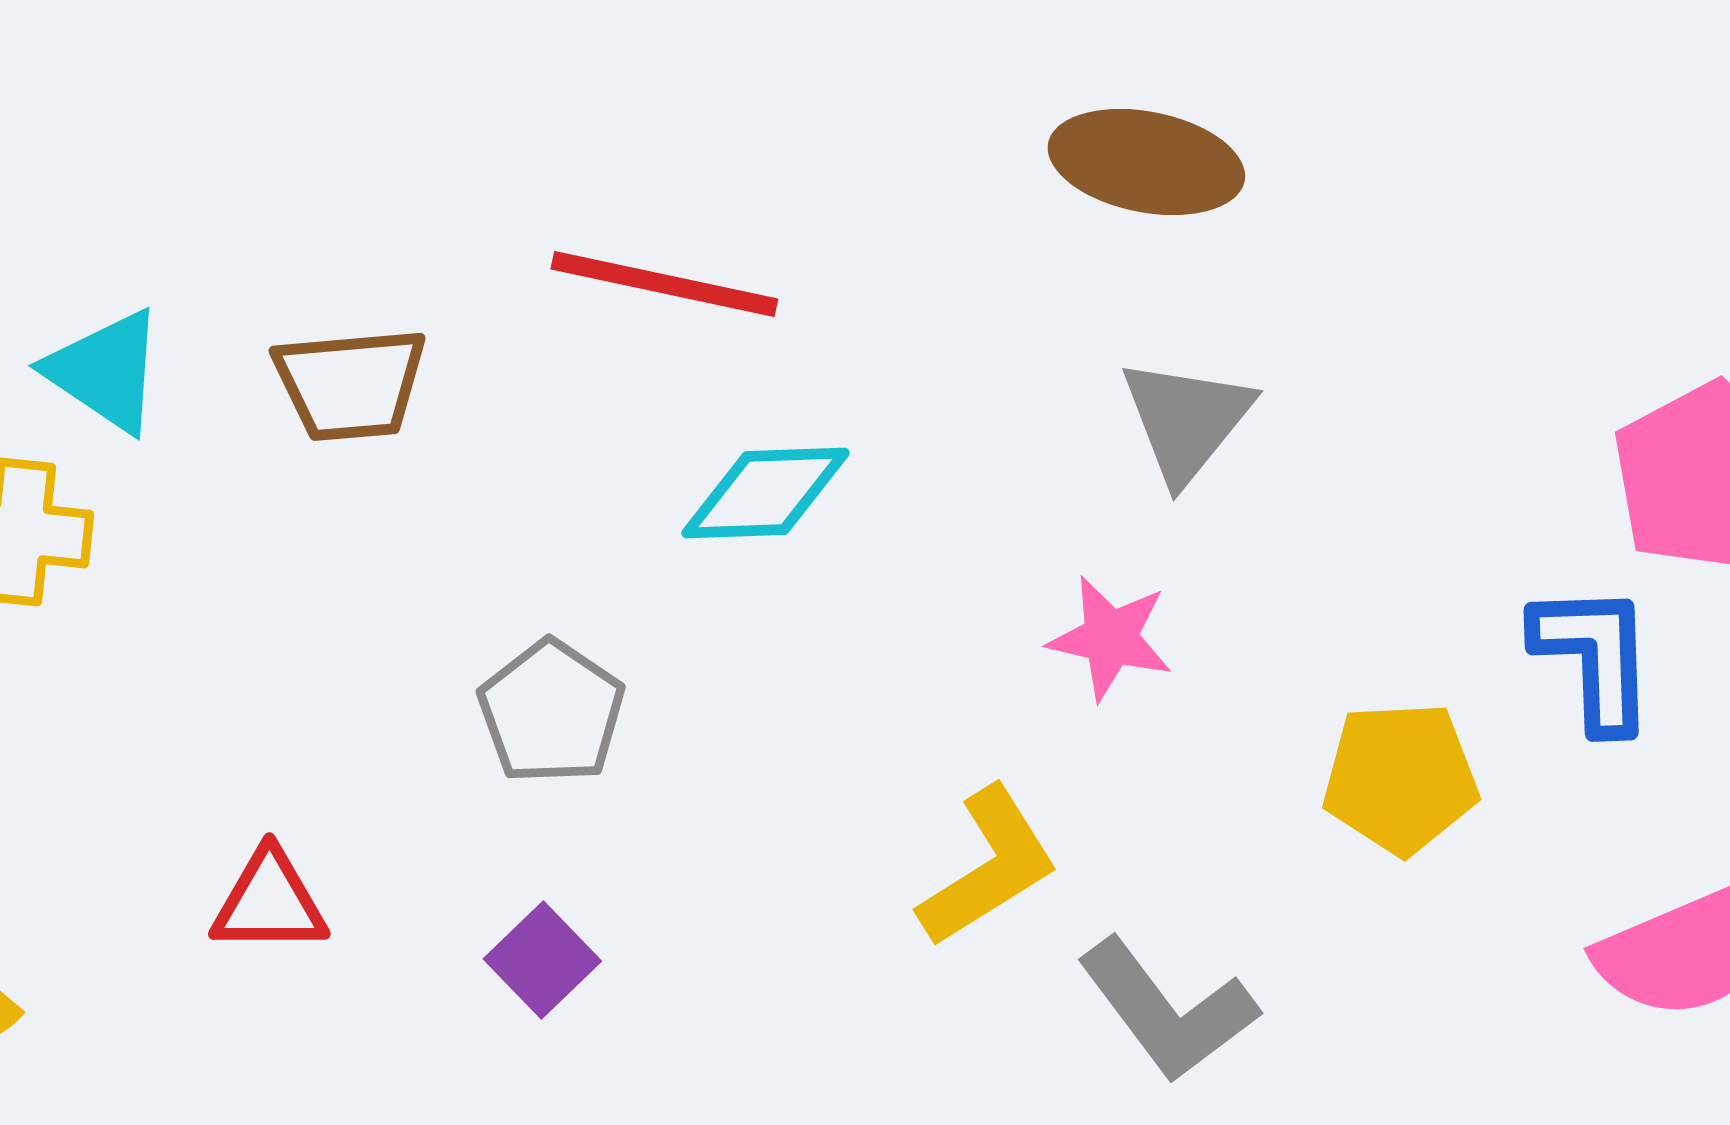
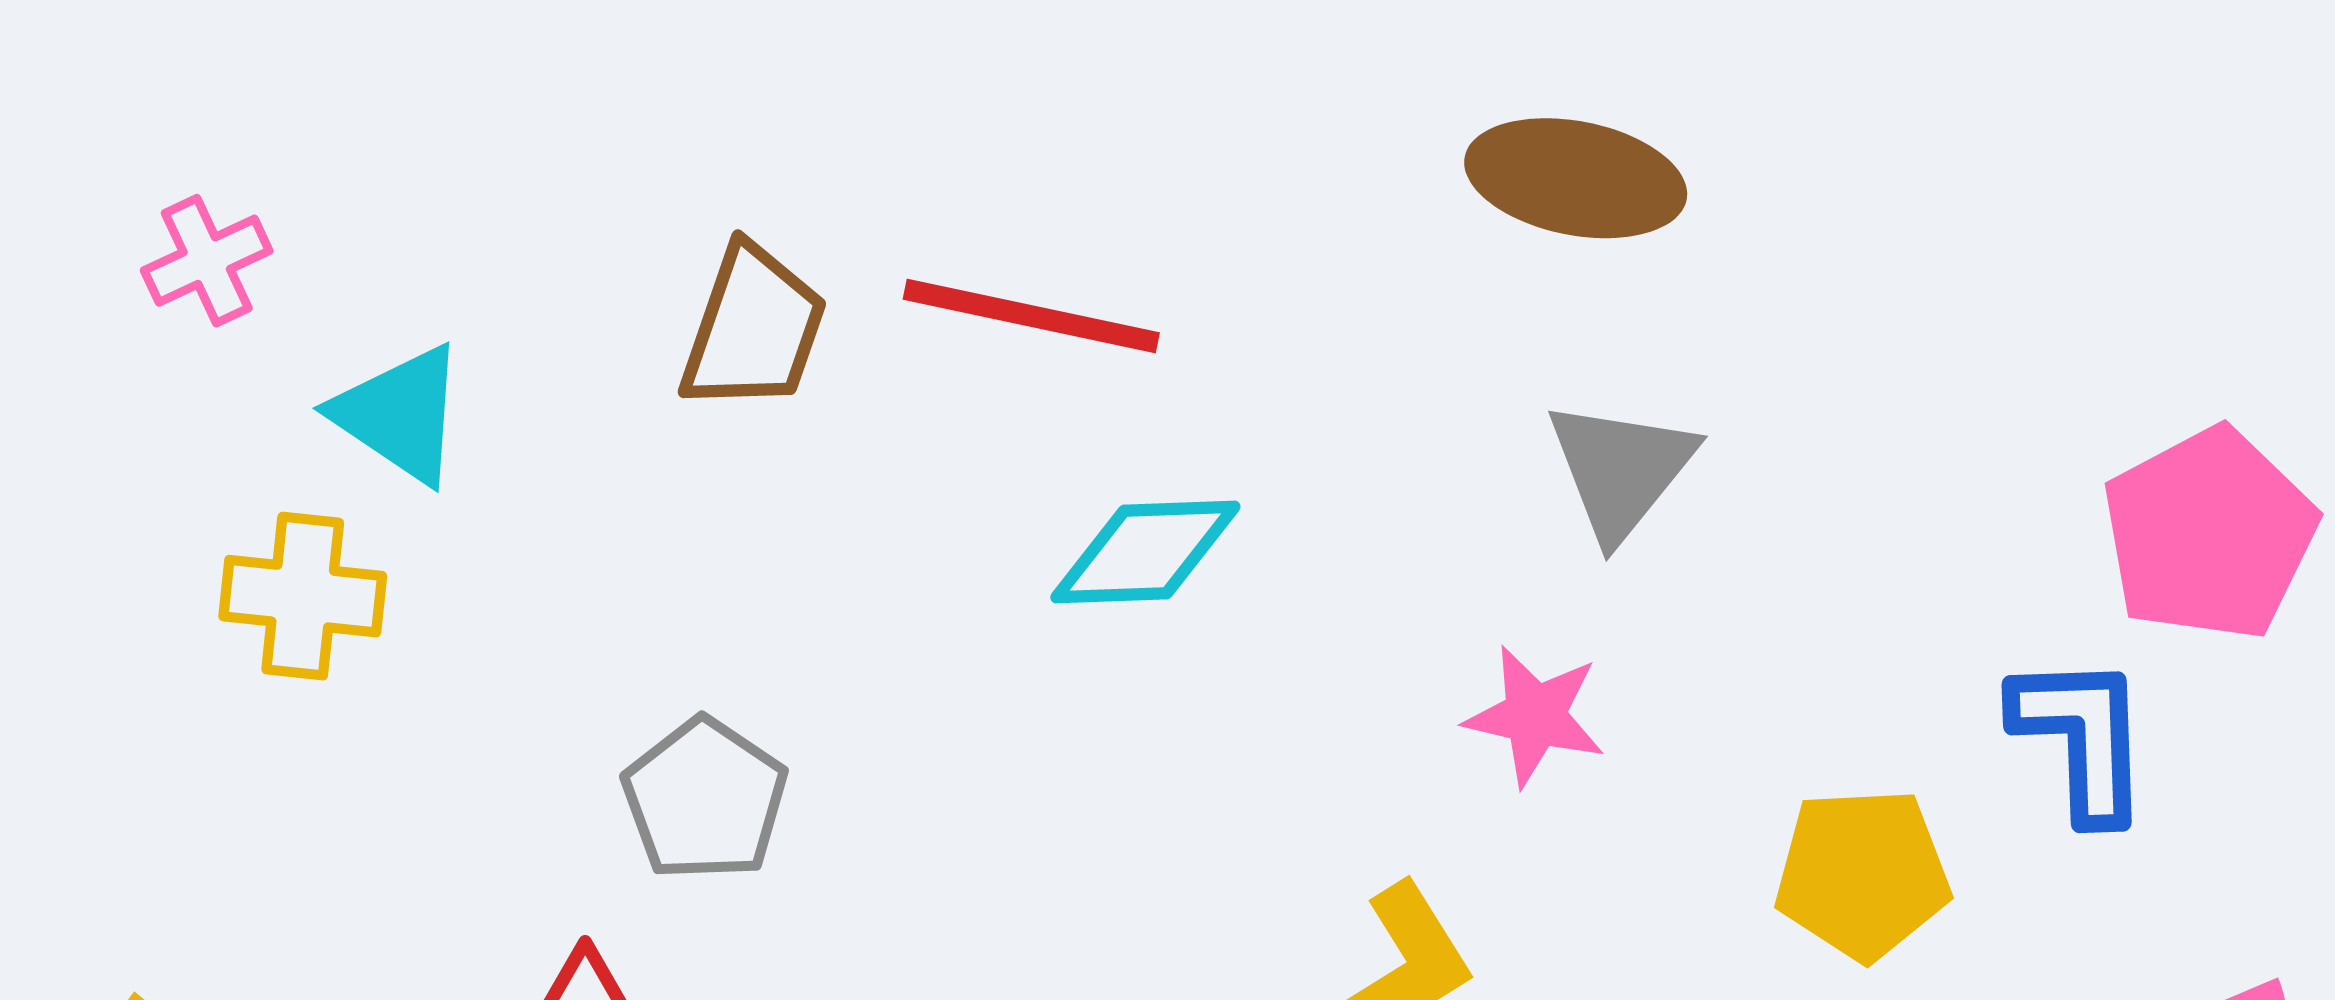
brown trapezoid: (350, 384) -> (753, 328), moved, turned -66
gray pentagon: (551, 712) -> (705, 799), moved

